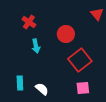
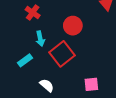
red square: (80, 60) -> (62, 54), moved
cyan rectangle: (20, 83) -> (25, 60), moved, turned 56

